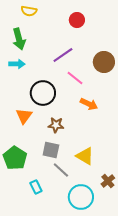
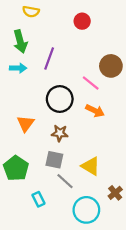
purple line: (63, 55) -> (49, 58), moved, turned -35
pink line: (75, 78) -> (91, 83), moved
black circle: (43, 93) -> (60, 99), moved

